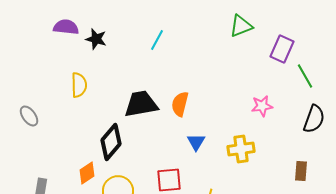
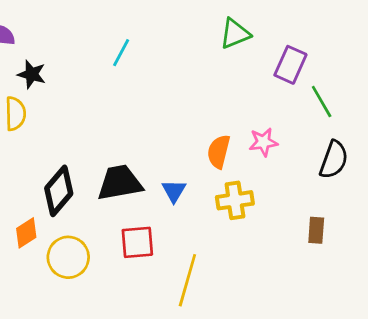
black star: (96, 39) -> (32, 74), moved
black trapezoid: (141, 104) -> (120, 183), moved
orange semicircle: (180, 104) -> (219, 152), moved

